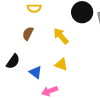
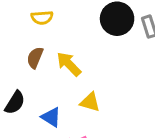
yellow arrow: (61, 36) -> (69, 64), moved

